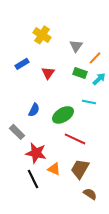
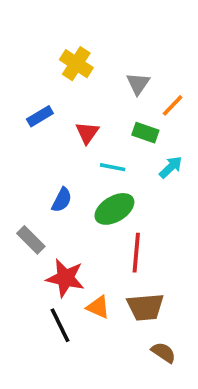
cyan arrow: (99, 79) -> (171, 167), moved
cyan line: (89, 102) -> (113, 167), moved
red line: (75, 139) -> (136, 253), turned 70
brown trapezoid: (80, 169) -> (145, 307), turned -125

